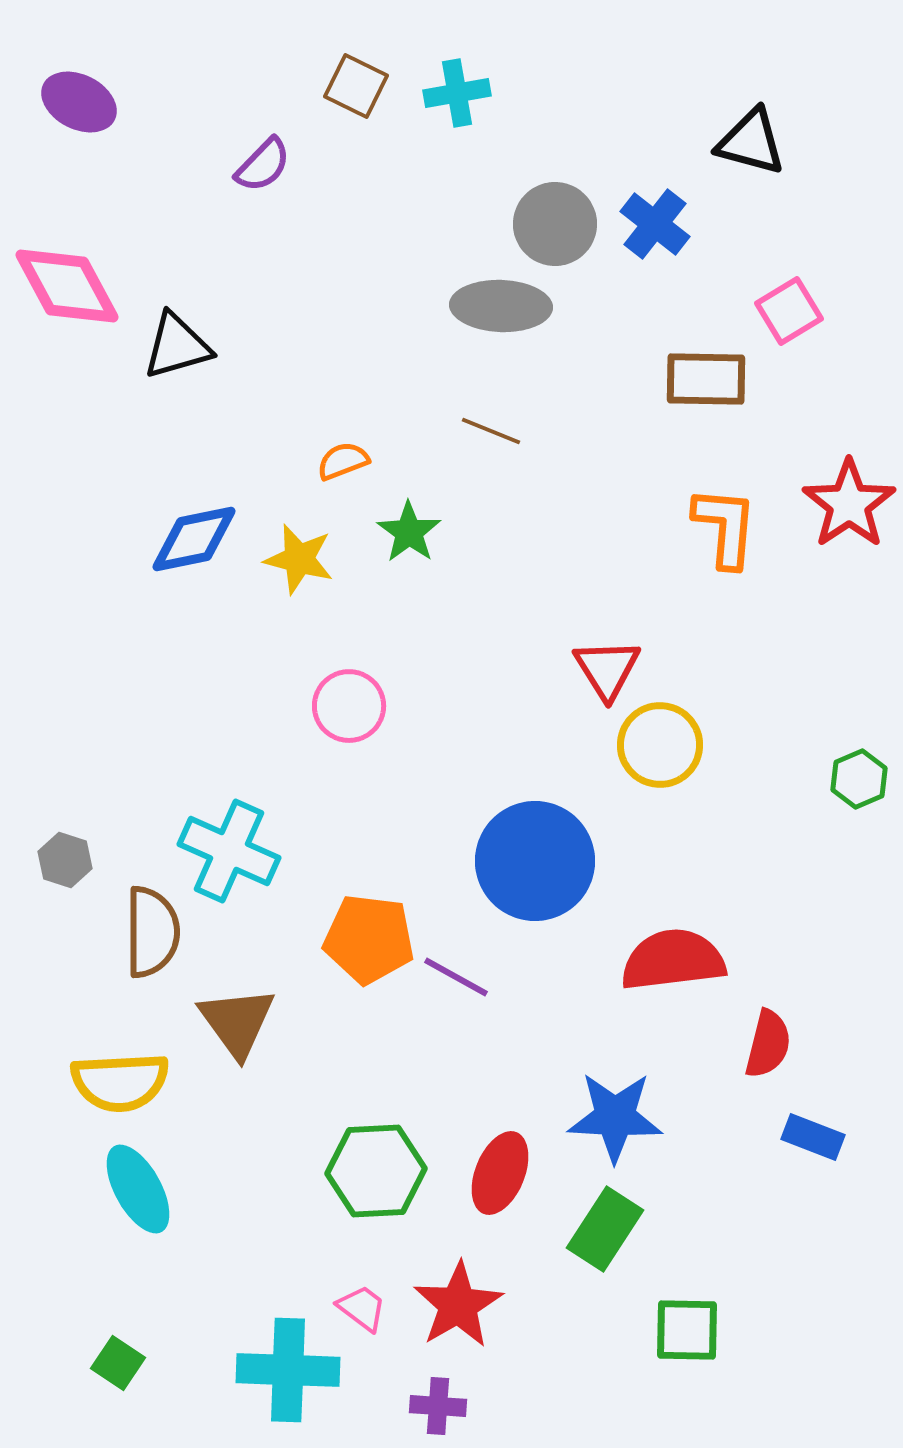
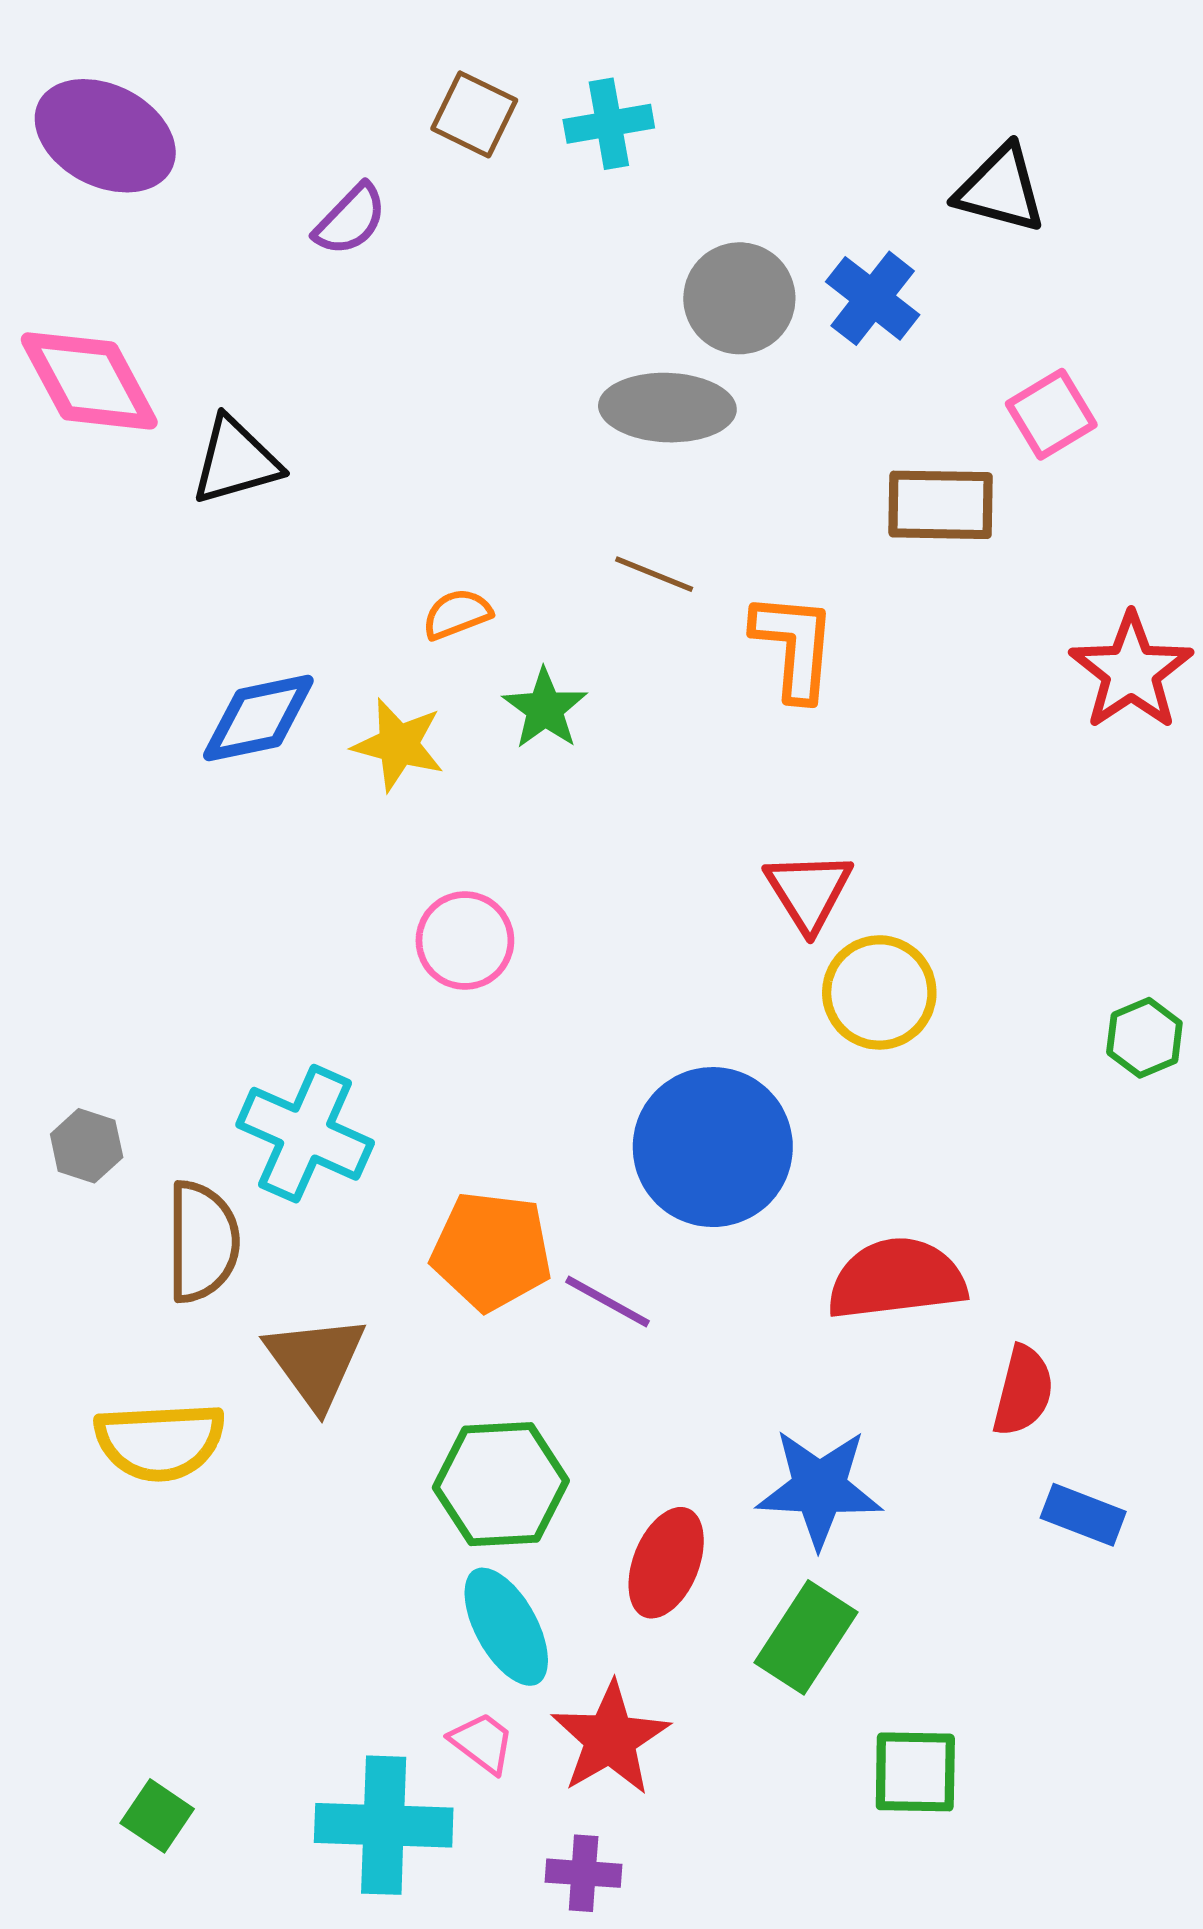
purple ellipse: (79, 102) -> (105, 136), size x1.4
orange L-shape: (725, 527) -> (794, 646), moved
green hexagon: (376, 1171) -> (501, 1484), moved
cyan ellipse: (138, 1189) -> (506, 1627), moved

